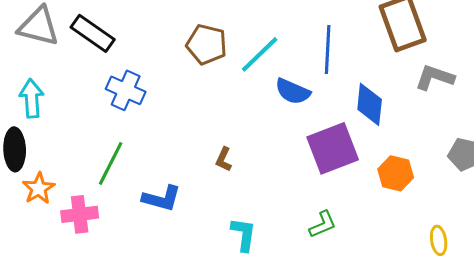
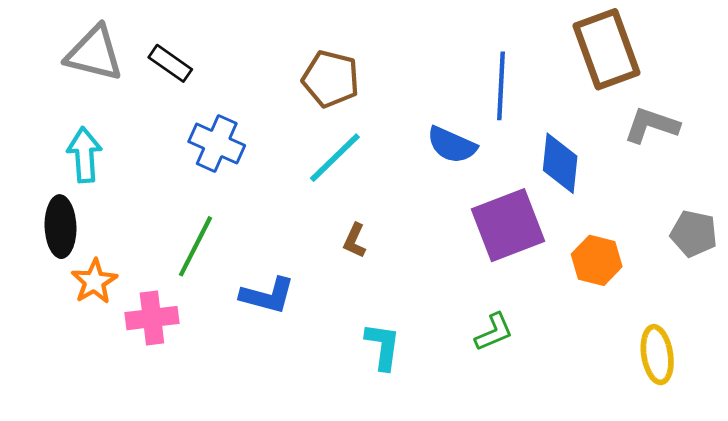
black rectangle: (93, 33) -> (170, 63), size x0.7
cyan line: (260, 54) -> (335, 158), moved
yellow ellipse: (439, 240) -> (657, 355), size x1.4

